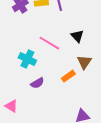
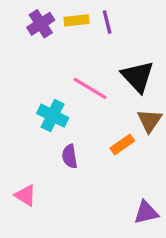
black triangle: (77, 36) -> (138, 76), size x1.5
purple semicircle: (37, 83) -> (70, 156), turned 112

